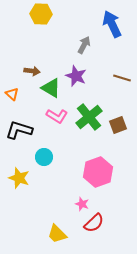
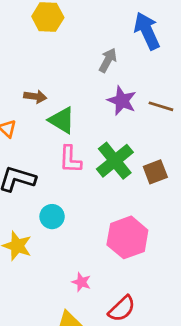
purple star: (76, 76) -> (122, 101), moved
pink L-shape: (57, 116) -> (70, 159), turned 60
pink star: (82, 204) -> (81, 282), moved

